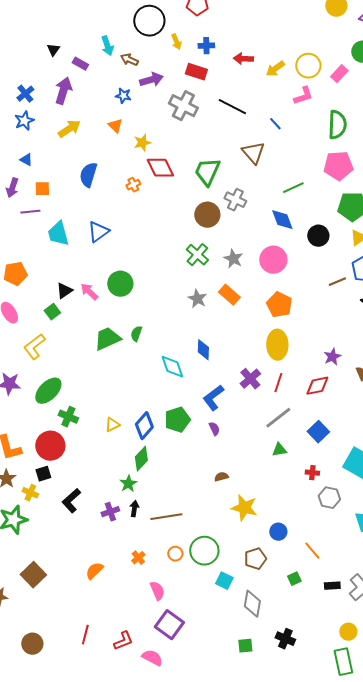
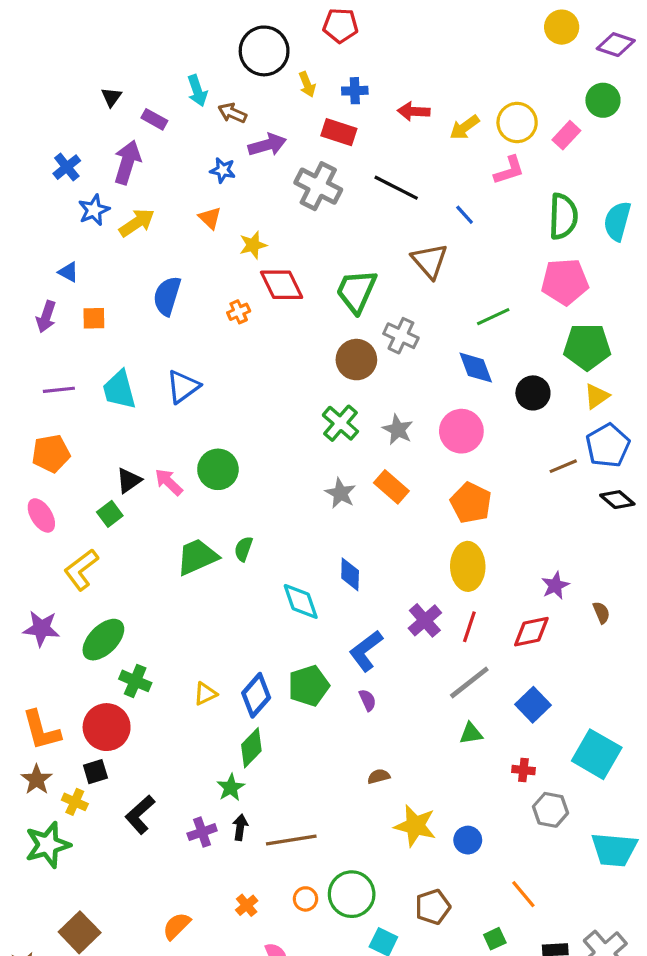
blue star: (24, 121) -> (94, 210), moved
purple line: (30, 212) -> (59, 390), moved
blue circle: (278, 532) -> (468, 840), moved

